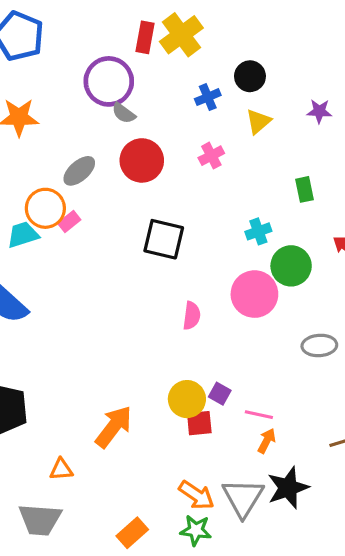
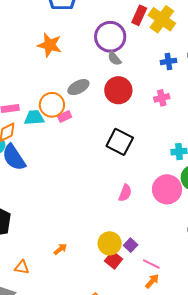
yellow cross: (181, 35) -> (162, 19), turned -32
red square: (199, 423) -> (113, 260), turned 30
orange arrow: (114, 427) -> (60, 249), size x0.5

